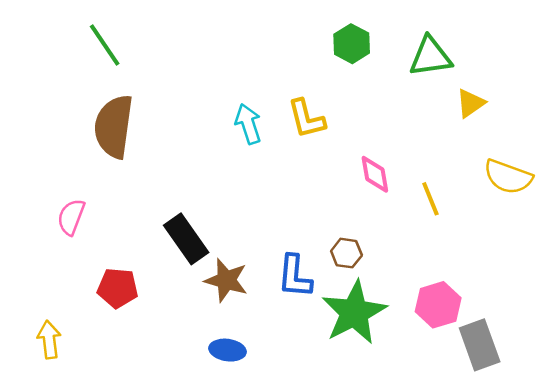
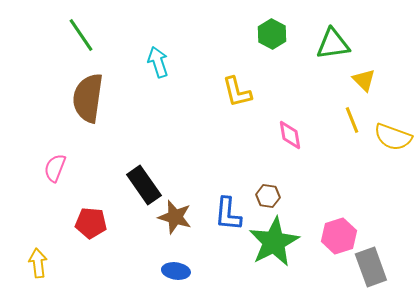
yellow triangle: (471, 103) -> (364, 80), turned -40
cyan arrow: (248, 124) -> (158, 62), moved
yellow line: (430, 199) -> (352, 120), moved

